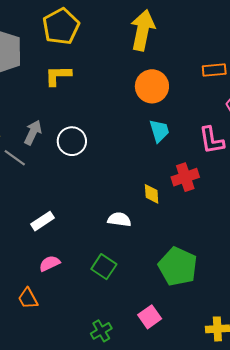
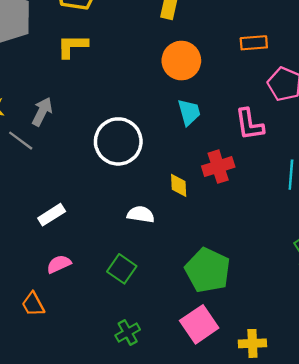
white circle: (72, 141) -> (118, 141), moved, size x1.4
pink square: (150, 317) -> (199, 324), moved, size x1.4
green cross: (101, 331) -> (128, 333), moved

